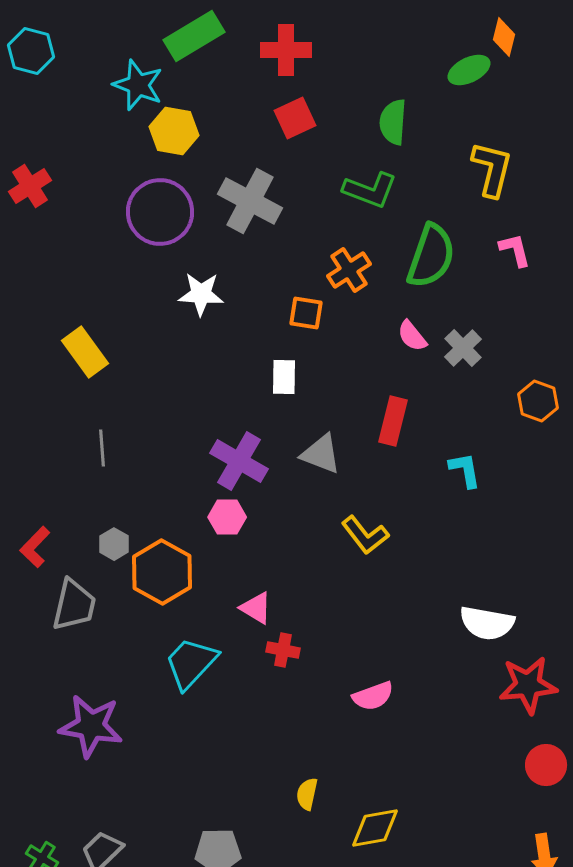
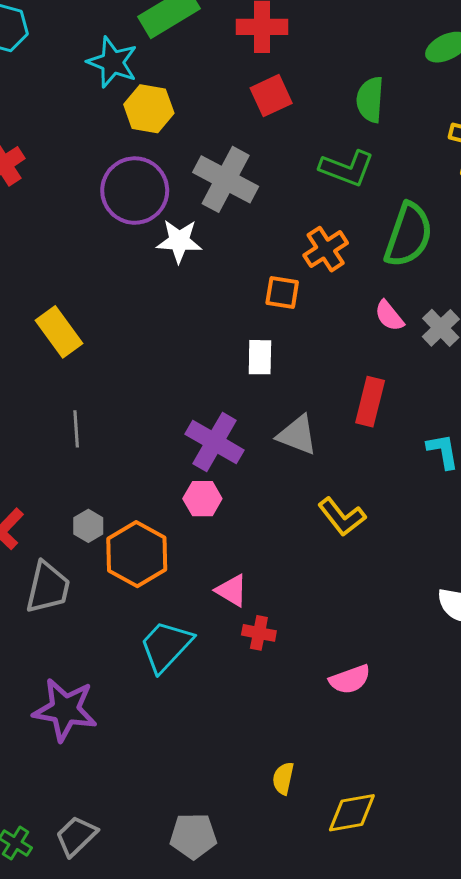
white star: (201, 294) -> (179, 241), moved

